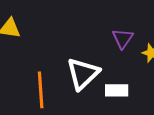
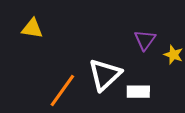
orange line: (41, 90) -> (62, 90), turned 39

